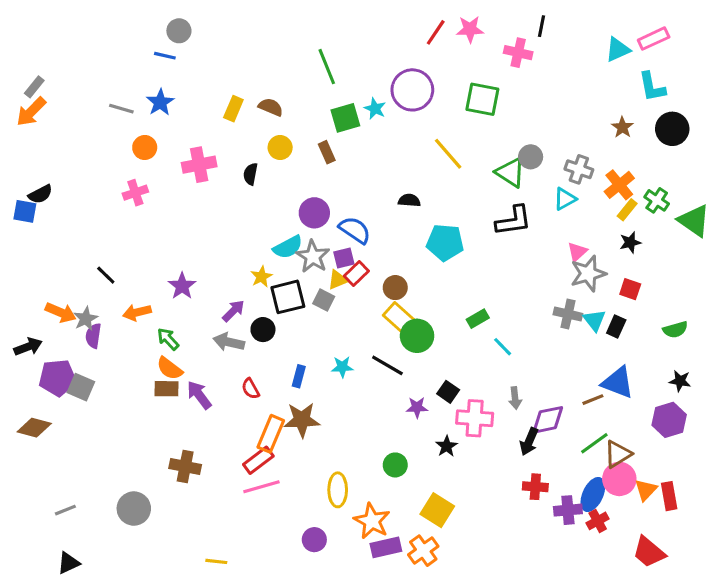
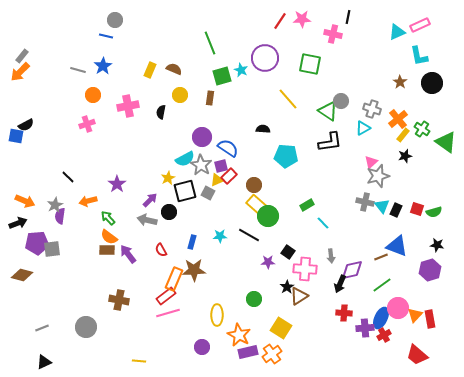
brown rectangle: (327, 152) -> (210, 98), turned 32
red square: (630, 289) -> (417, 209), moved
orange arrow: (61, 312) -> (25, 201), moved
gray square: (81, 387) -> (52, 249), turned -30
brown triangle: (618, 454) -> (299, 296), moved

